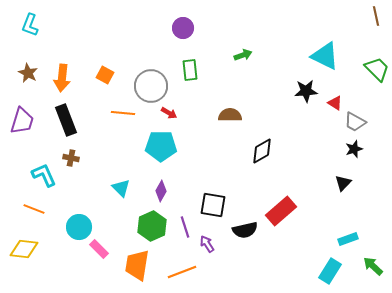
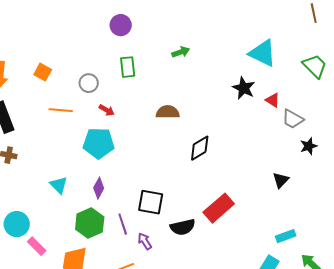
gray circle: (151, 86) -> (89, 83), size x0.6
black star: (306, 91) -> (244, 88), turned 30
black star: (354, 149) -> (309, 146), moved

